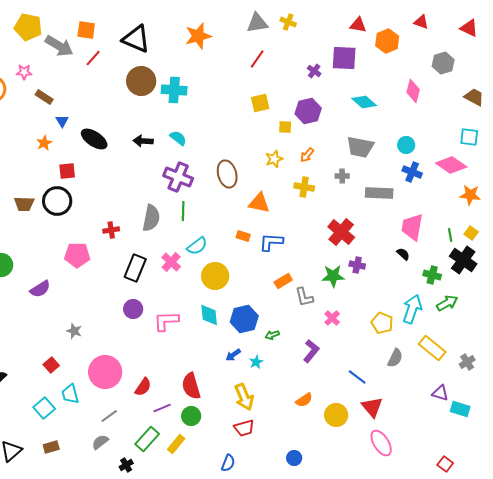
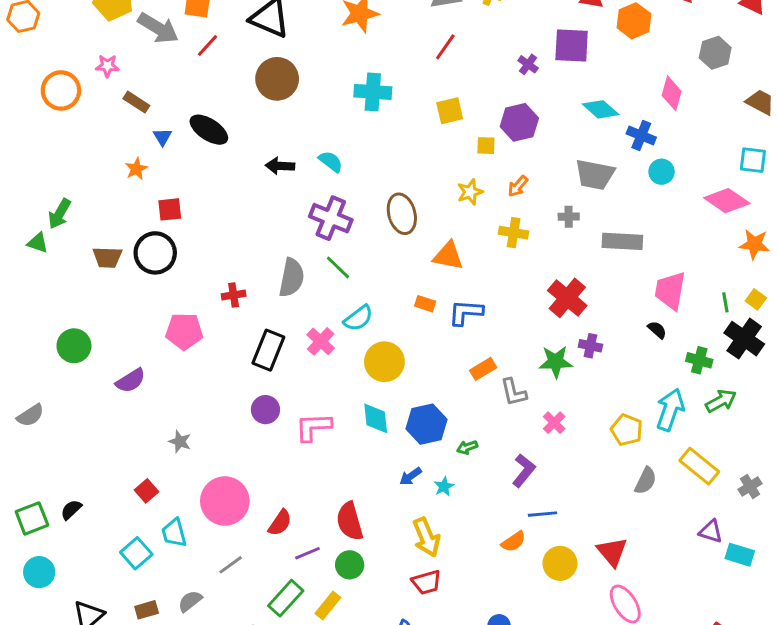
cyan cross: (174, 90) -> (373, 92), moved
black ellipse: (94, 139) -> (209, 130), moved
blue cross: (412, 172) -> (641, 135), moved
green line: (183, 211) -> (338, 267), turned -48
blue line: (357, 377) -> (543, 514), moved, turned -42
gray semicircle: (100, 442) -> (190, 601), moved

